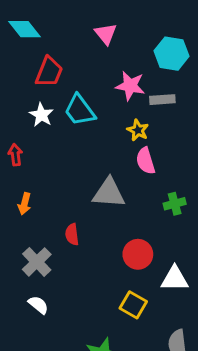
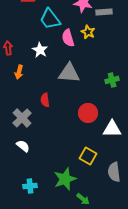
white star: (41, 115) -> (40, 50), moved
pink semicircle: (146, 161) -> (68, 38), moved
orange arrow: (25, 204) -> (19, 72), moved
yellow square: (133, 305) -> (88, 156), moved

